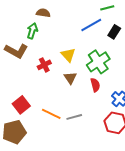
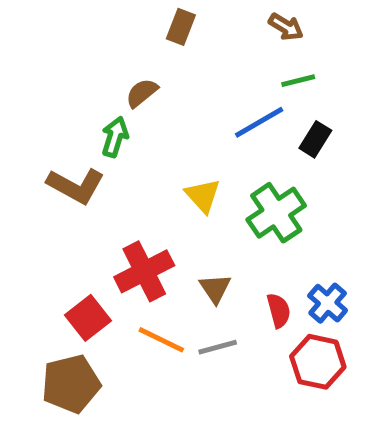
brown semicircle: (43, 13) -> (142, 93), turned -48
red cross: (44, 65) -> (144, 271), moved, size x1.6
brown triangle: (70, 78) -> (215, 288), moved
red semicircle: (95, 85) -> (279, 310), moved

